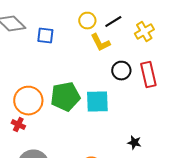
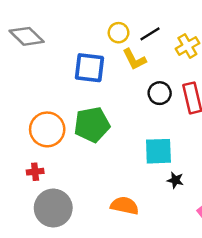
blue square: (45, 36) -> (89, 68), moved, size x1.5
cyan square: (97, 102) -> (158, 151), moved
red cross: (18, 125) -> (35, 172), moved, turned -32

